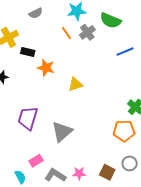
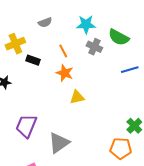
gray cross: (87, 32) -> (94, 47), turned -35
orange line: (66, 33) -> (63, 51), moved
orange star: (46, 68) -> (65, 73), moved

